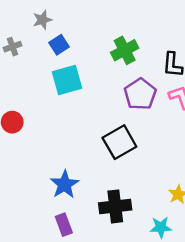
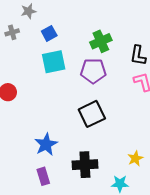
gray star: (42, 20) -> (28, 11), moved
purple pentagon: (140, 94) -> (93, 71), moved, turned 30

